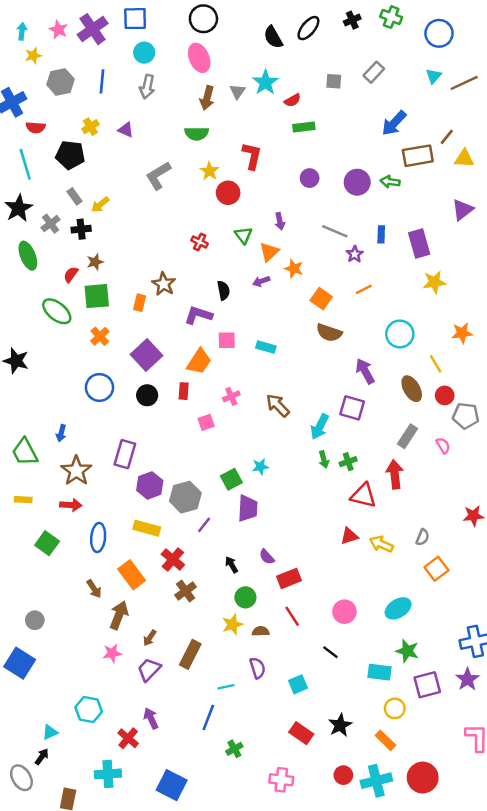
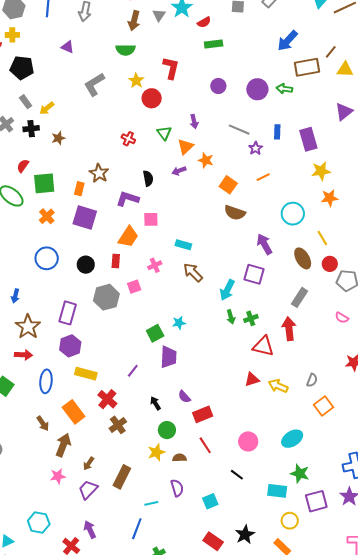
yellow cross: (90, 127) -> (12, 35), moved, turned 32
brown star: (95, 262) -> (58, 138), moved
orange star: (462, 333) -> (330, 198), moved
cyan rectangle: (266, 347) -> (183, 245), moved
purple square: (146, 355) -> (85, 218), moved, turned -30
pink semicircle: (443, 445) -> (342, 318), moved, turned 152
purple hexagon: (150, 485) -> (70, 346), moved
gray hexagon: (185, 497) -> (106, 297), moved

